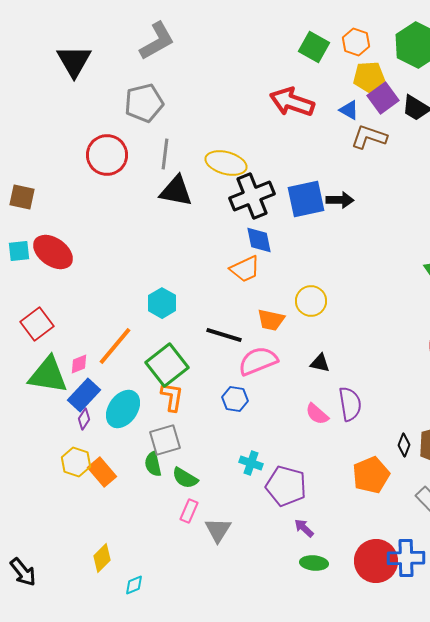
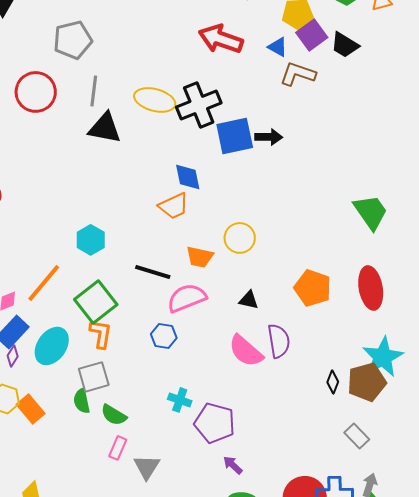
black cross: (252, 196) -> (199, 105), moved
pink semicircle: (317, 414) -> (246, 351), size x1.5
orange pentagon: (371, 475) -> (313, 288), moved, turned -30

